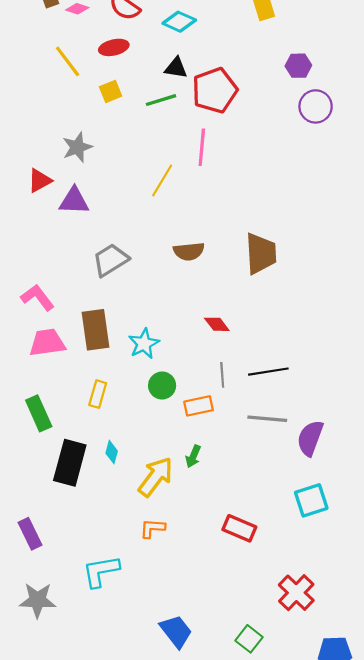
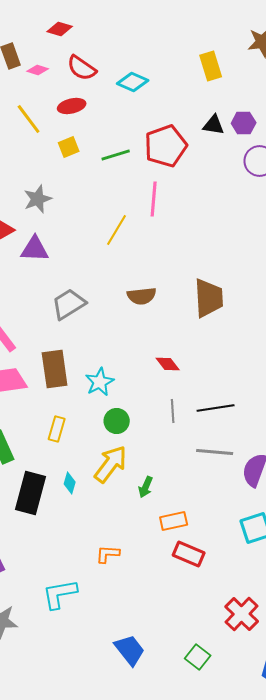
black triangle: (176, 68) -> (214, 125), moved
orange rectangle: (199, 406) -> (174, 521), moved
yellow arrow: (156, 477) -> (111, 464), moved

